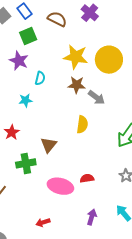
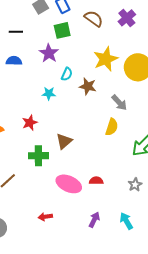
yellow star: (76, 57) -> (106, 59), turned 30
brown star: (77, 85) -> (88, 86), moved
yellow semicircle: (82, 125) -> (112, 127), moved

